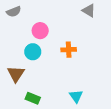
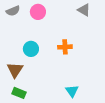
pink circle: (40, 31) -> (38, 12), moved
green rectangle: (33, 98) -> (19, 93), moved

